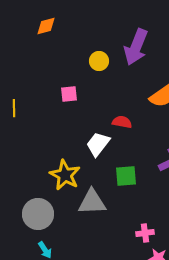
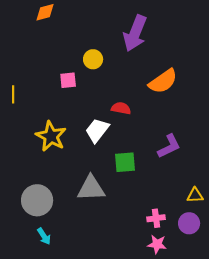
yellow circle: (99, 61) -> (93, 59), moved
yellow star: (65, 175) -> (51, 136), moved
pink cross: (145, 233) -> (156, 218), moved

